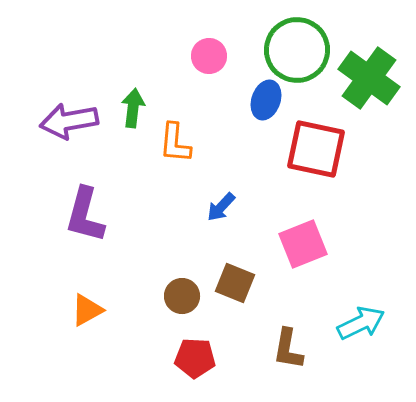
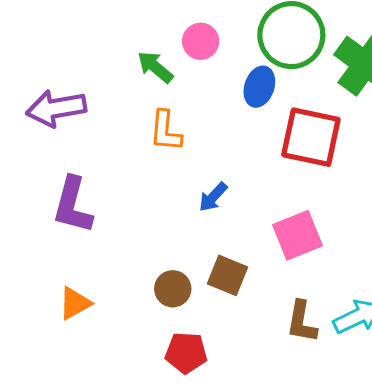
green arrow: (133, 108) -> (155, 67), moved, turned -57
brown L-shape: (288, 349) -> (302, 322), moved

